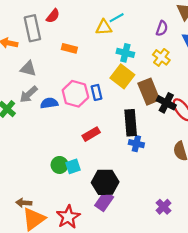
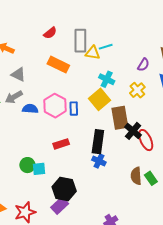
gray rectangle: (32, 28) -> (80, 41), moved
orange rectangle: (69, 48) -> (58, 65), size x1.5

